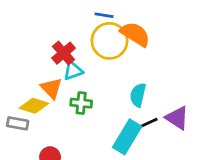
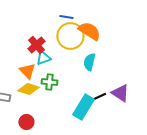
cyan semicircle: (138, 95) -> (89, 62), moved
yellow diamond: (34, 106) -> (28, 89), moved

